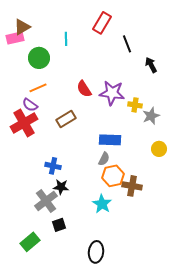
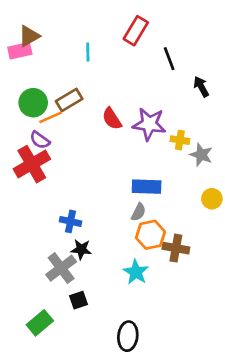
green circle: (39, 58) -> (33, 103), moved
gray star: (151, 116) -> (201, 155), turned -30
brown rectangle: (66, 119) -> (69, 100), moved

